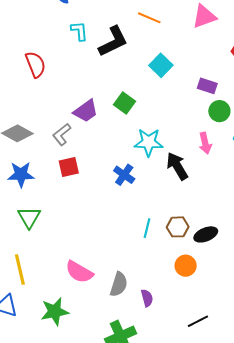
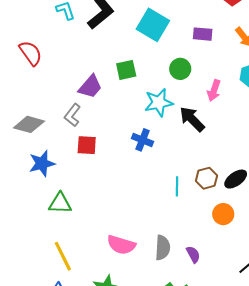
cyan square: (161, 65) -> (153, 25), size x1.4
green square: (125, 103) -> (126, 70), turned -35
green circle: (219, 111) -> (180, 69), moved
pink arrow: (205, 143) -> (214, 90), turned 45
red square: (69, 167) -> (87, 145), turned 30
green triangle: (29, 217) -> (60, 203), turned -45

